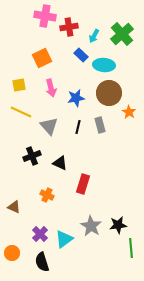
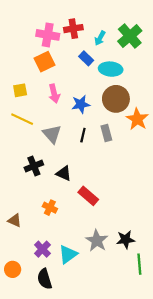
pink cross: (45, 16) -> (48, 35), moved
orange star: (129, 112) -> (137, 119), size x1.5
red rectangle: (83, 184) -> (88, 196), turned -66

